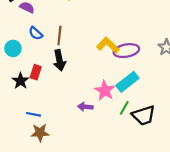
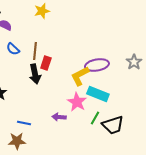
yellow L-shape: (108, 45) -> (80, 76), moved, turned -70
red rectangle: (36, 72) -> (46, 63), moved
cyan rectangle: (127, 82) -> (98, 94), turned 60
blue line: (33, 114) -> (24, 123), moved

